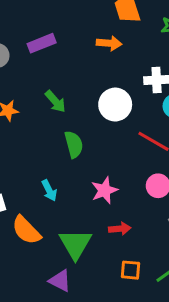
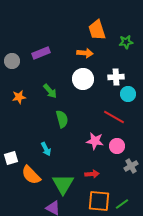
white circle: (115, 105) -> (83, 79), moved
pink star: (104, 190) -> (95, 141), moved, turned 30
orange square: (130, 270) -> (99, 201), size x1.6

